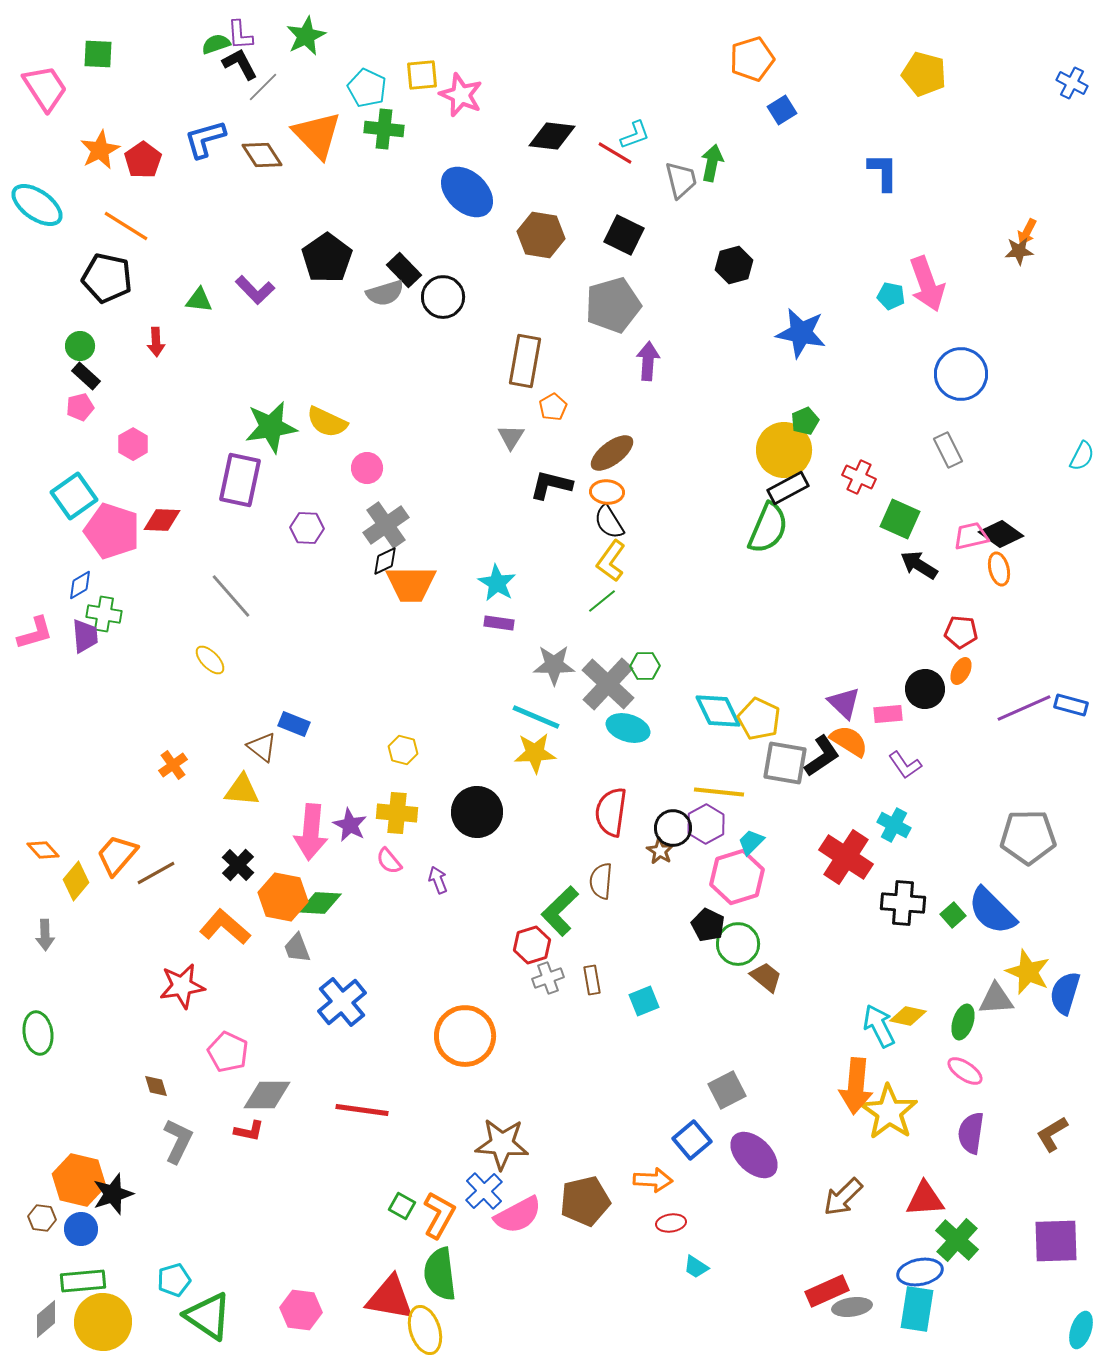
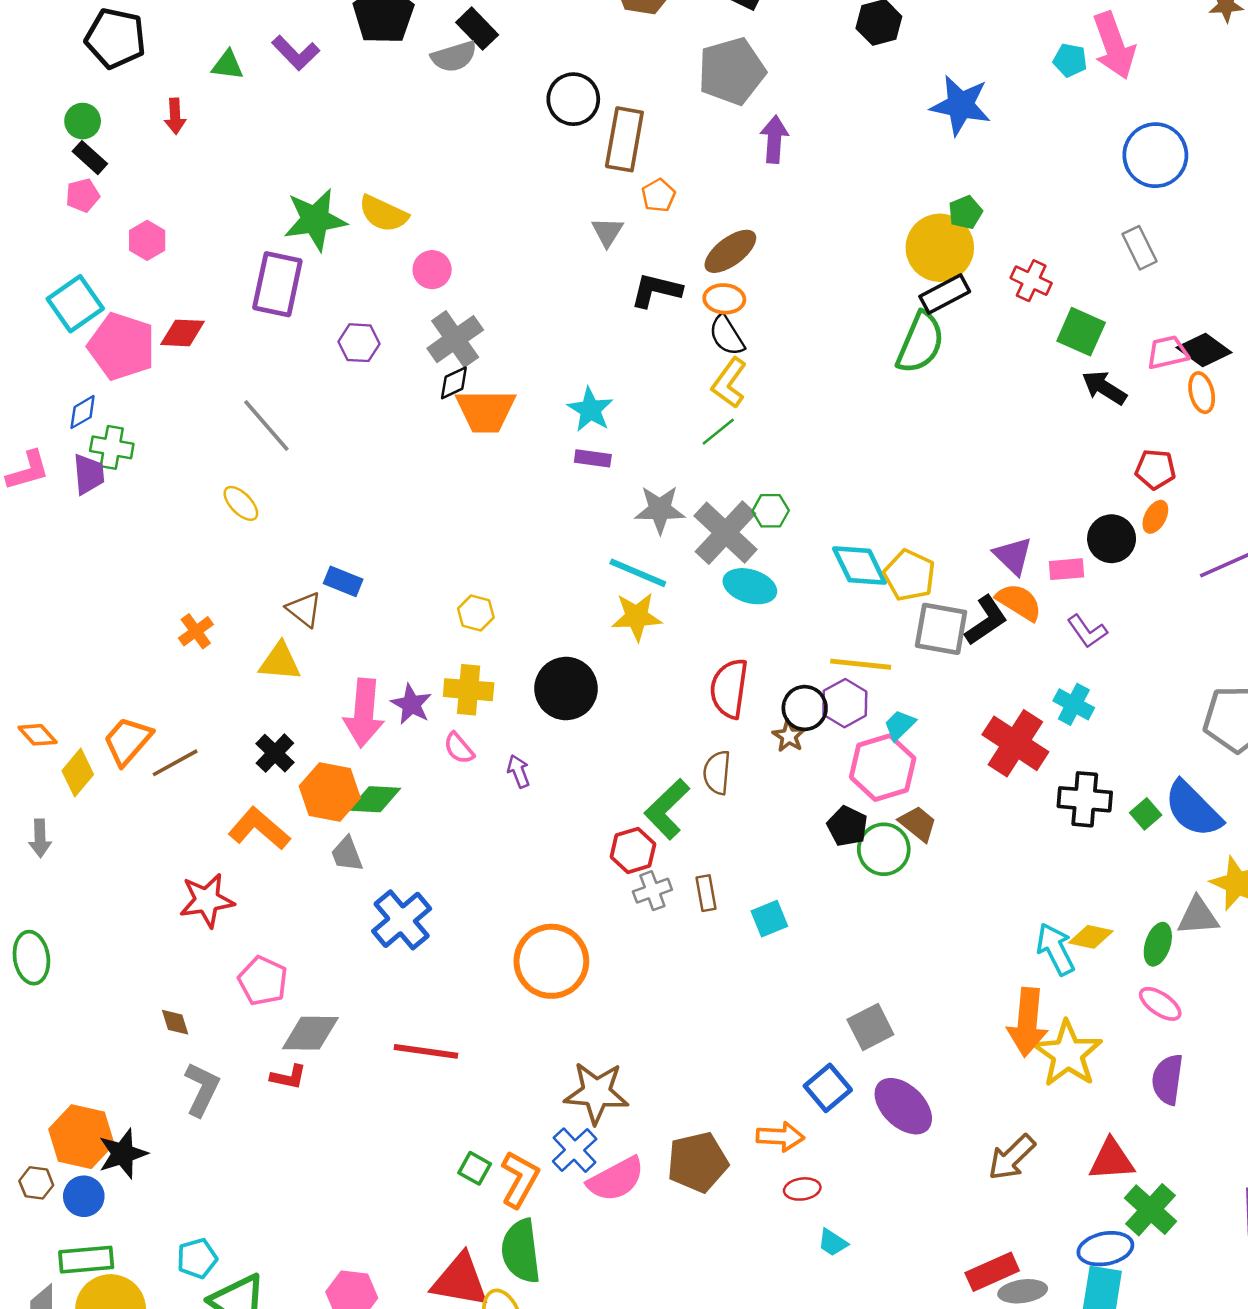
black circle: (443, 297) -> (573, 99), moved
brown trapezoid: (766, 977) -> (918, 824), moved

